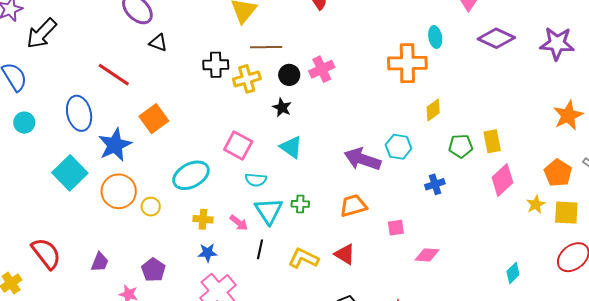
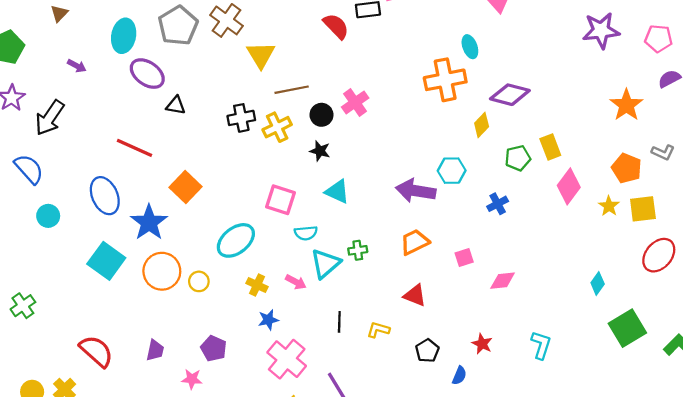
purple diamond: (496, 38) -> (510, 95), moved
cyan triangle: (269, 211) -> (325, 264), turned 32
yellow cross: (203, 219) -> (257, 285), turned 30
black line: (260, 249) -> (339, 322), moved
yellow L-shape: (303, 258) -> (378, 330), moved, size x0.7

